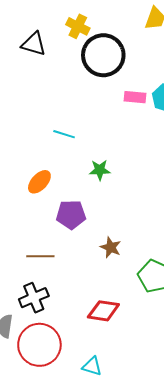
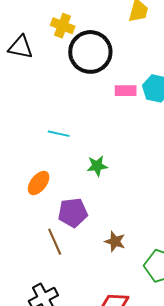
brown line: (40, 256) -> (55, 242), moved, turned 72

